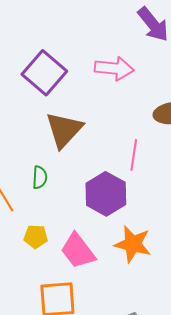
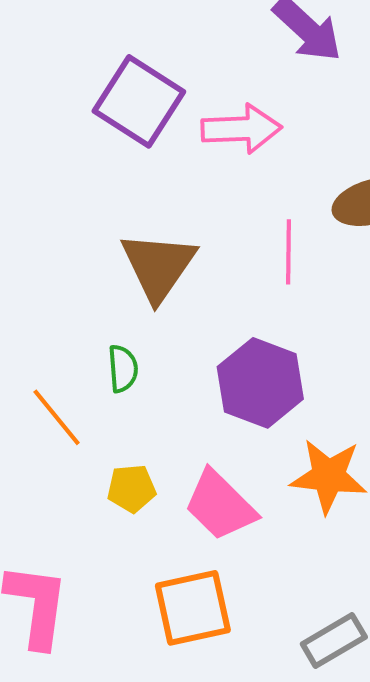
purple square: (44, 73) -> (139, 101), moved
pink line: (134, 155) -> (289, 252), moved

